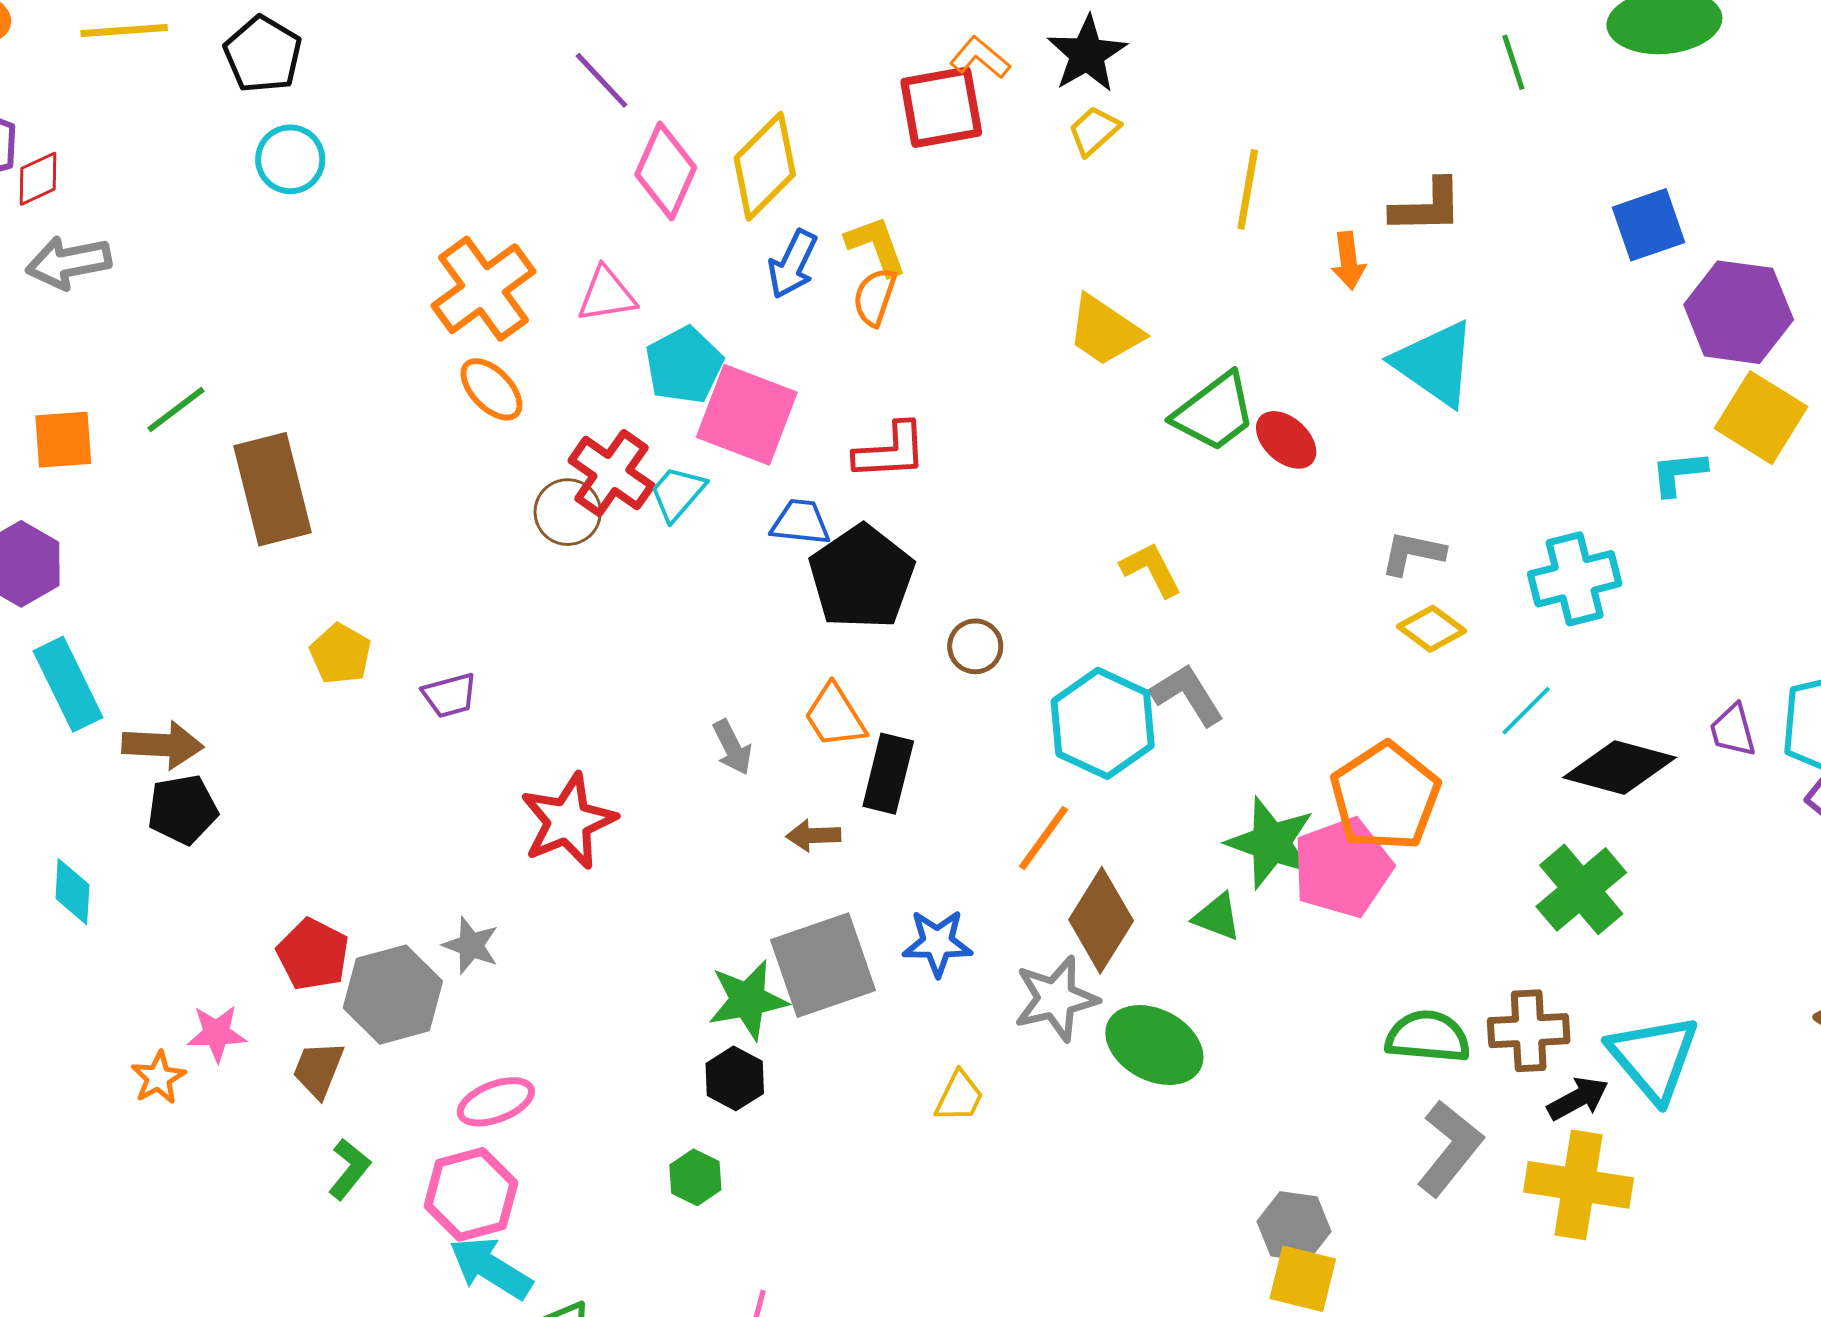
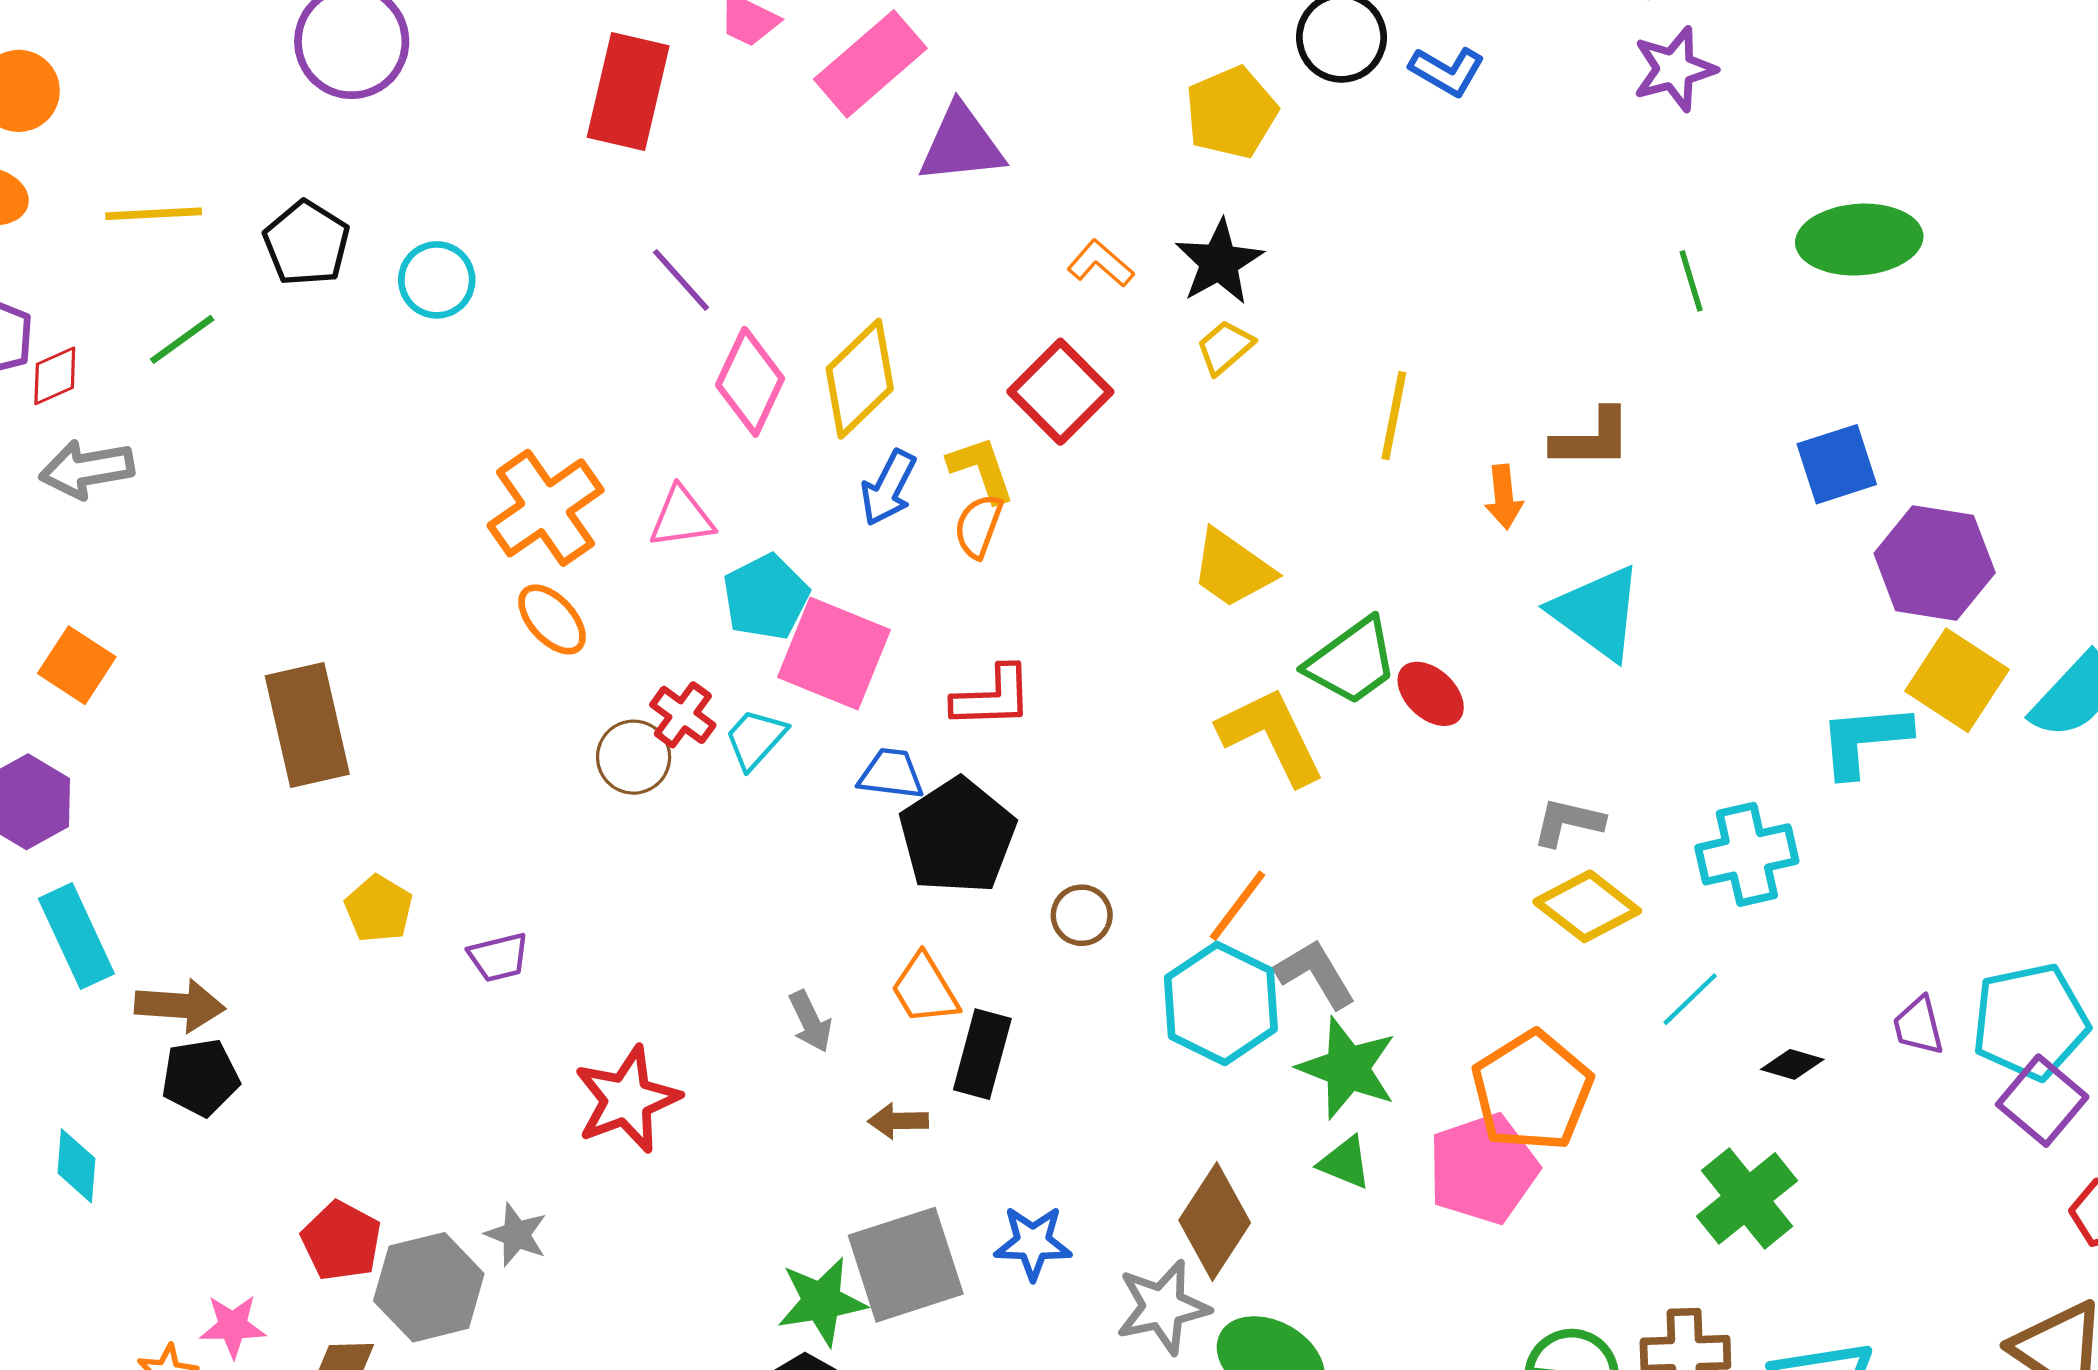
red square: (941, 107) -> (1060, 392), moved, turned -36
cyan circle: (290, 159) -> (437, 280), moved
green line: (176, 409) -> (182, 339), moved
orange square: (63, 440) -> (77, 665), turned 36
red cross: (611, 473) -> (683, 715), size x0.7
cyan L-shape: (1679, 473) -> (1864, 740), size x1.5
yellow L-shape: (1151, 569) -> (1271, 736), moved, size x1.6
yellow diamond: (1431, 629) -> (1587, 906), size x1.4
black diamond: (1620, 768) -> (1792, 1064), size x0.5
orange line: (1044, 838) -> (1238, 906), moved
green star: (1271, 843) -> (1347, 1068), moved
green triangle: (1217, 917) -> (1345, 1163), moved

